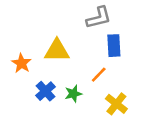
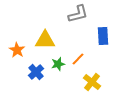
blue rectangle: (114, 46) -> (103, 36), moved
green star: (73, 94) -> (58, 64), moved

